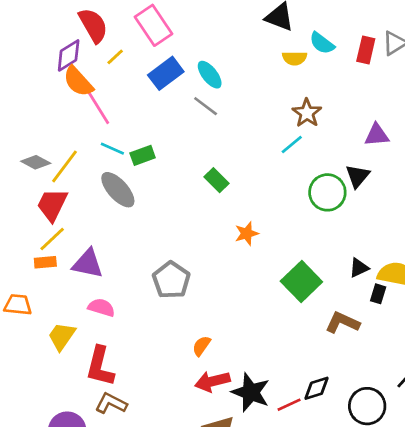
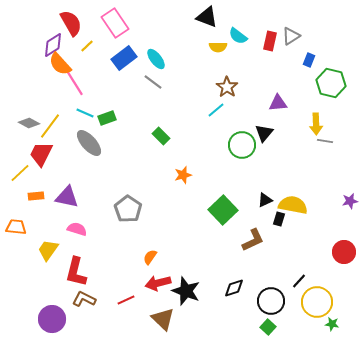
yellow line: (52, 239) -> (20, 173), moved
brown L-shape: (342, 323) -> (253, 240), turned 130
red line: (289, 405) -> (126, 300), moved

